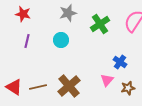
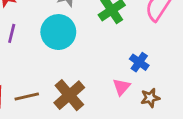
cyan circle: (61, 40) -> (58, 32), size x1.6

